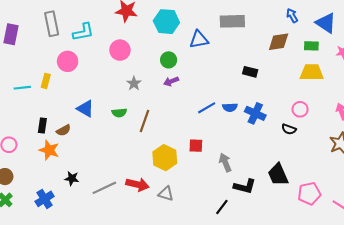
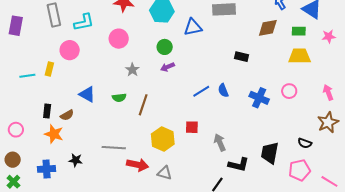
blue semicircle: (230, 107) -> (223, 90), turned 72
blue cross: (255, 113) -> (259, 98), moved
black semicircle: (289, 129) -> (305, 143), moved
black trapezoid: (278, 175) -> (270, 153), turned 35
gray line: (104, 188) -> (114, 148), moved, turned 30
blue cross: (45, 199) -> (47, 169), moved, turned 30

